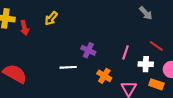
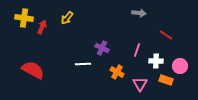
gray arrow: (146, 13) -> (139, 13), moved, turned -40
red arrow: (24, 28) -> (42, 27), turned -144
red line: (156, 46) -> (166, 35), moved

